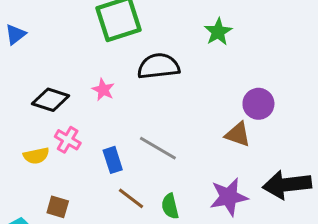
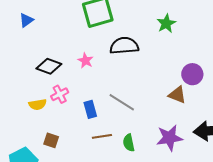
pink cross: (68, 140) -> (60, 94), turned 30
brown line: (131, 198) -> (102, 136), turned -48

